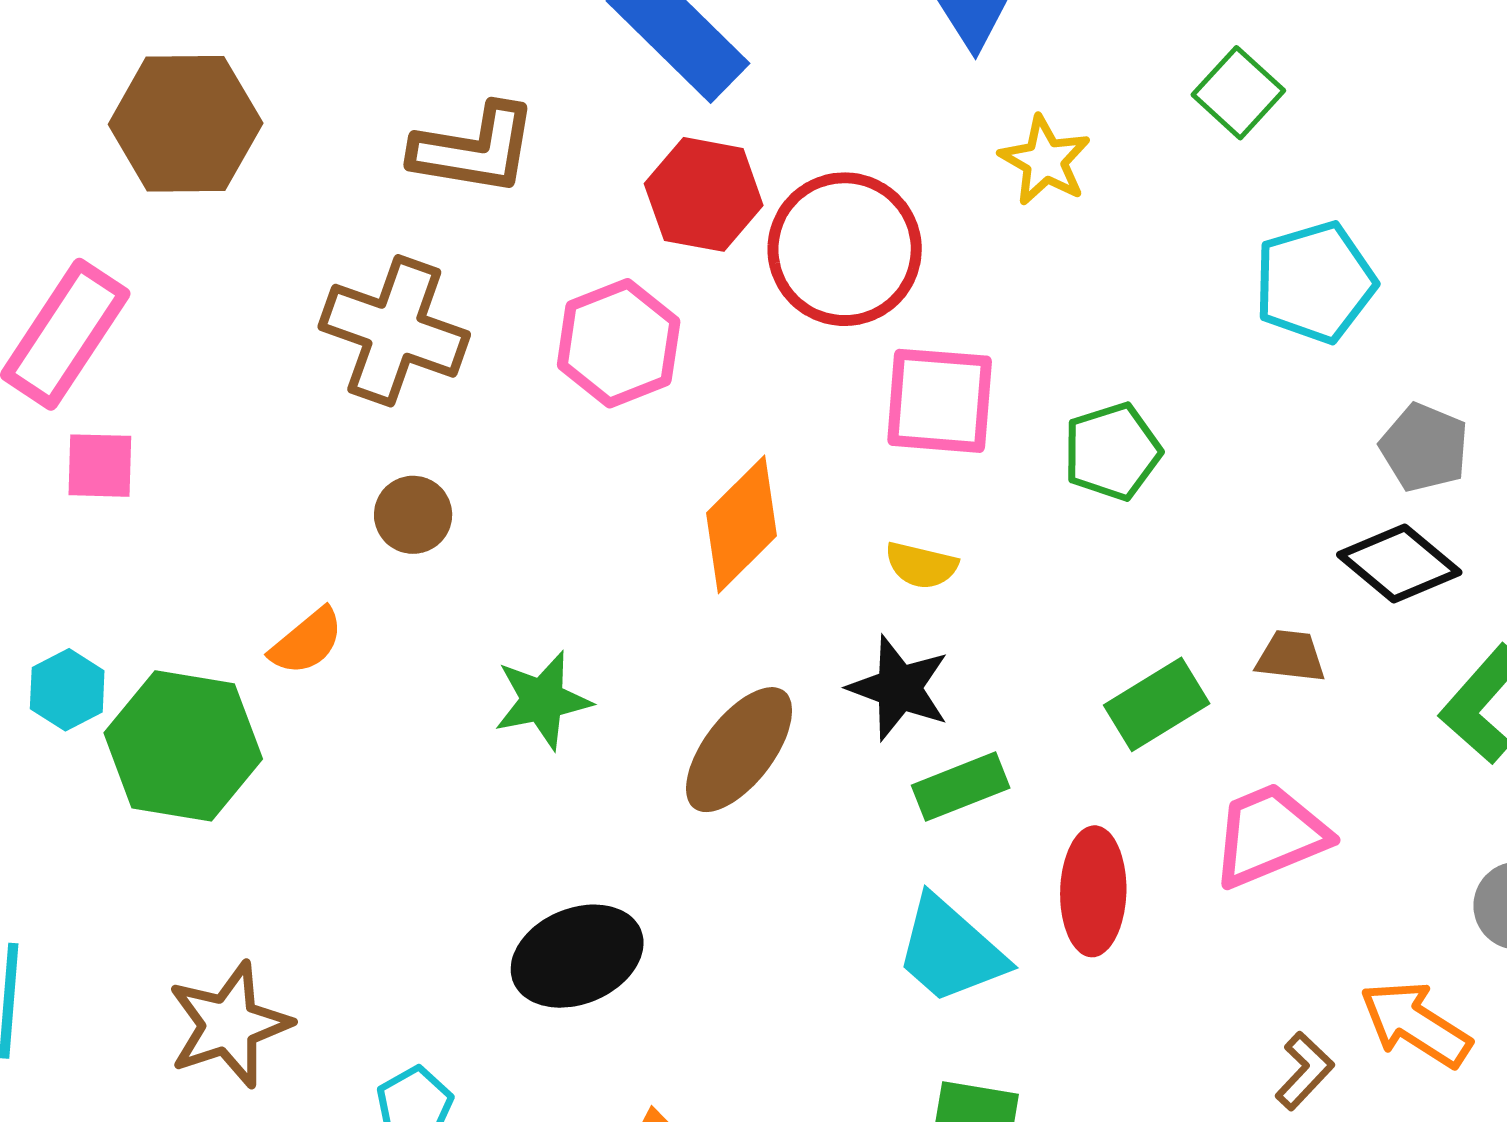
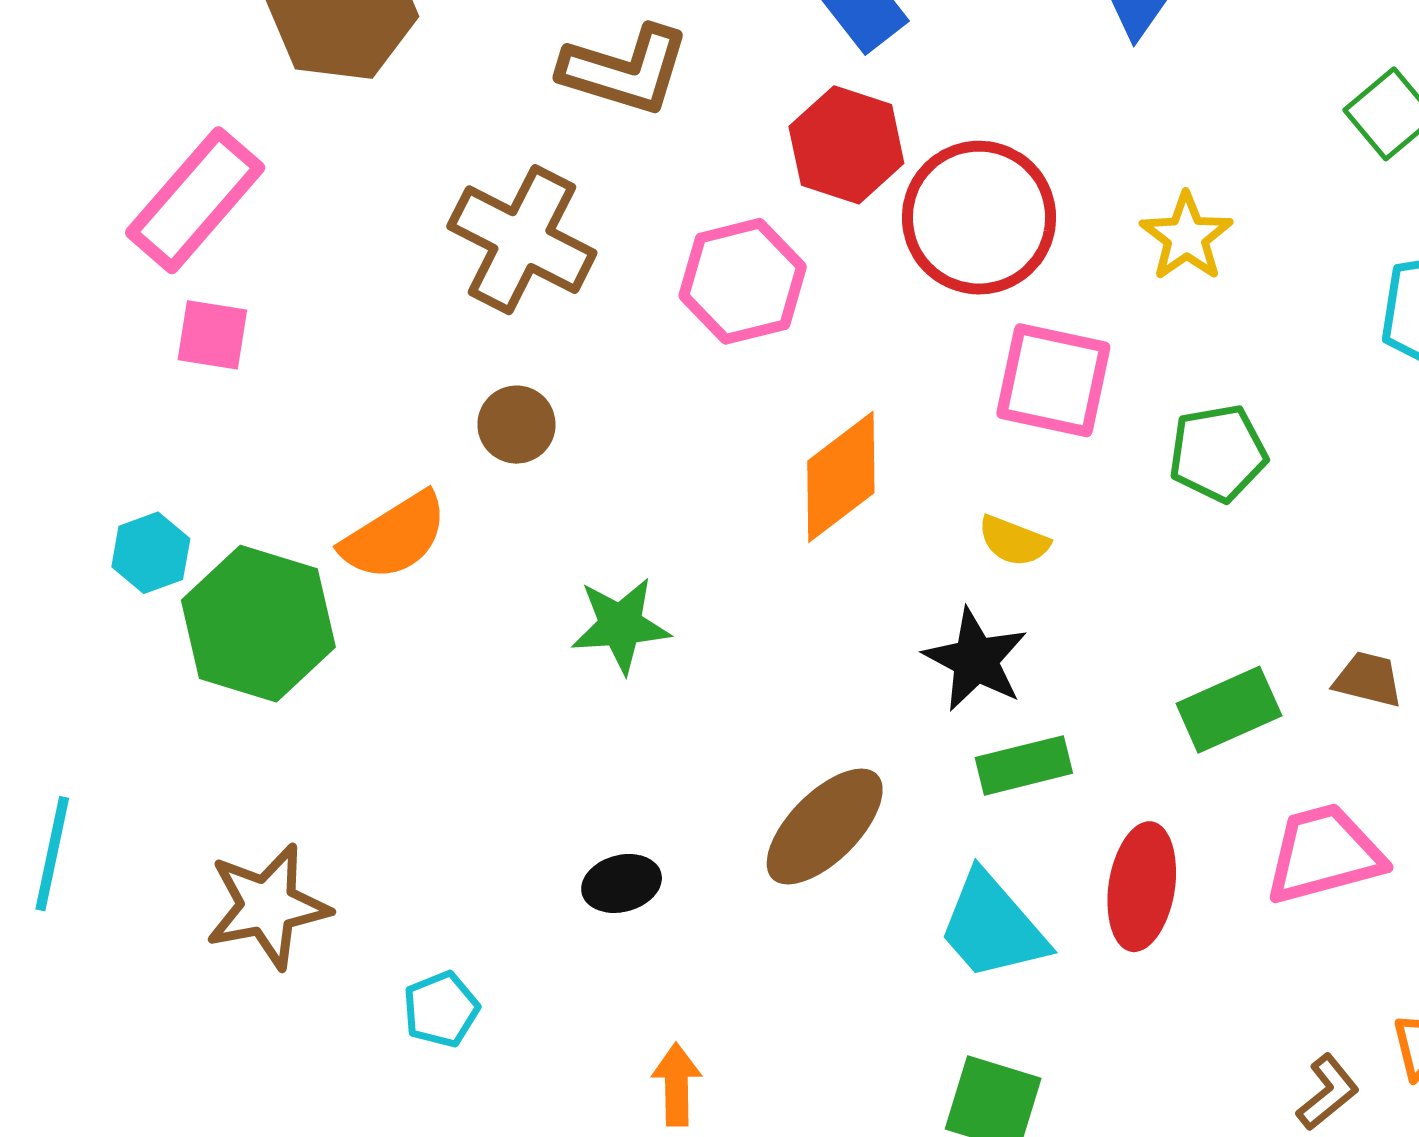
yellow star: (1045, 161) -> (1186, 237), moved
orange semicircle: (307, 642) -> (395, 536), size x1.4
brown ellipse: (739, 750) -> (825, 827), moved
black ellipse: (577, 956) -> (622, 883), size x0.6

